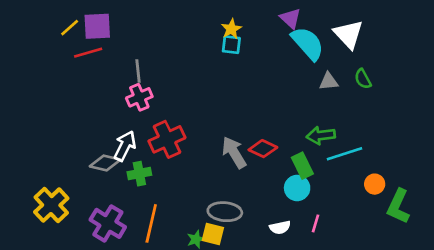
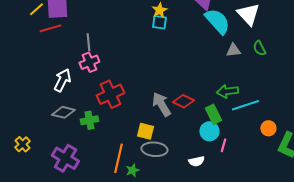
white arrow: (125, 146) -> (62, 80), moved
yellow cross: (51, 205) -> (22, 144), size x0.6
orange line: (151, 223) -> (118, 158), moved
pink line: (316, 223) -> (223, 145), moved
yellow square: (213, 234) -> (145, 131), moved

